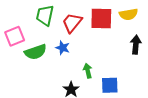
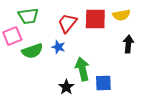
green trapezoid: (45, 15) -> (28, 16), moved, turned -110
green arrow: (88, 71) -> (82, 69), size x1.6

